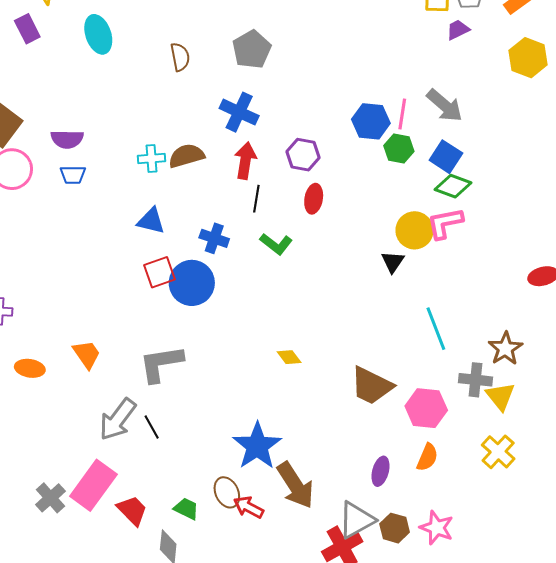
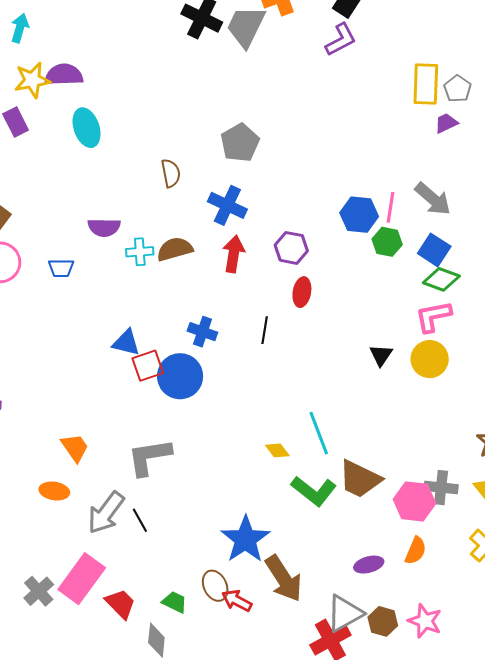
brown semicircle: (180, 57) -> (171, 173), moved
purple semicircle: (67, 139) -> (104, 227), moved
black line: (256, 199) -> (265, 330), moved
blue triangle: (151, 221) -> (126, 343), moved
yellow circle: (415, 230) -> (430, 359), moved
green L-shape: (276, 244) -> (314, 491), moved, size x1.4
cyan line: (436, 329) -> (319, 433), moved
orange ellipse: (30, 368) -> (54, 491), moved
gray cross: (475, 380) -> (441, 488), moved
purple ellipse: (380, 471) -> (369, 565), turned 60

